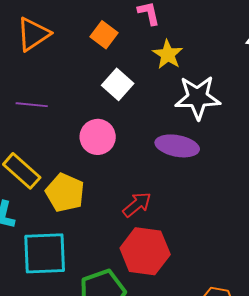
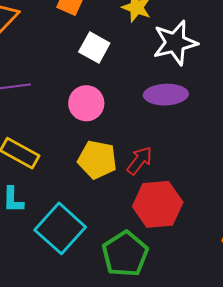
yellow pentagon: (65, 193) -> (97, 160), moved
cyan square: (45, 253) -> (60, 228), turned -33

